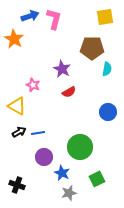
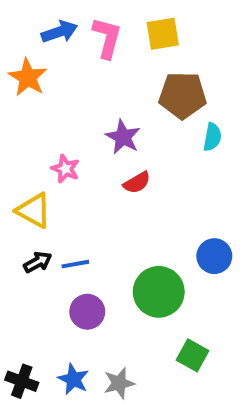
yellow square: (105, 17) -> (163, 34), moved
blue circle: (108, 112) -> (214, 256), moved
blue star: (62, 173) -> (73, 379), moved
green square: (97, 179) -> (192, 355), turned -35
black cross: (17, 185) -> (22, 381), moved
gray star: (69, 193) -> (119, 383), moved

